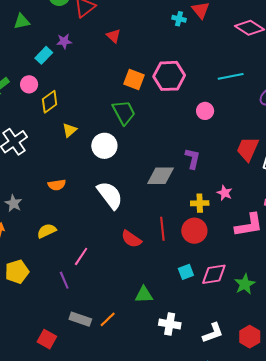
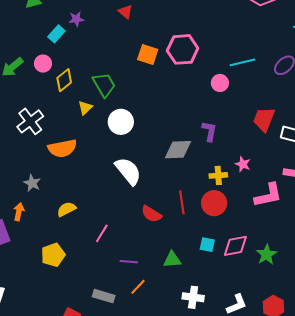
cyan line: (231, 76) -> (242, 62), moved
green trapezoid: (124, 112) -> (104, 85), moved
orange semicircle: (57, 185) -> (62, 148), moved, size x1.6
yellow pentagon: (17, 272) -> (53, 255), moved
cyan square: (186, 272) -> (207, 245), turned 35
purple line: (64, 280) -> (129, 262), moved, turned -60
green triangle: (144, 295) -> (172, 260), moved
orange line: (108, 319) -> (138, 287), moved

